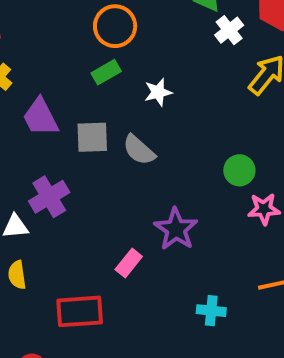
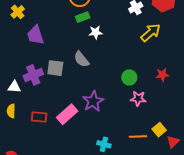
green rectangle: (106, 72) -> (83, 17), moved
gray square: (92, 137) -> (55, 68), moved
pink rectangle: (129, 263) -> (67, 114), size x1.5
red rectangle: (80, 311) -> (39, 117), moved, size x0.7

